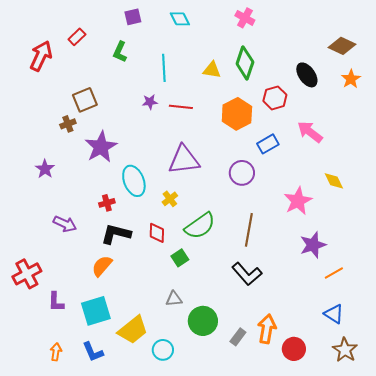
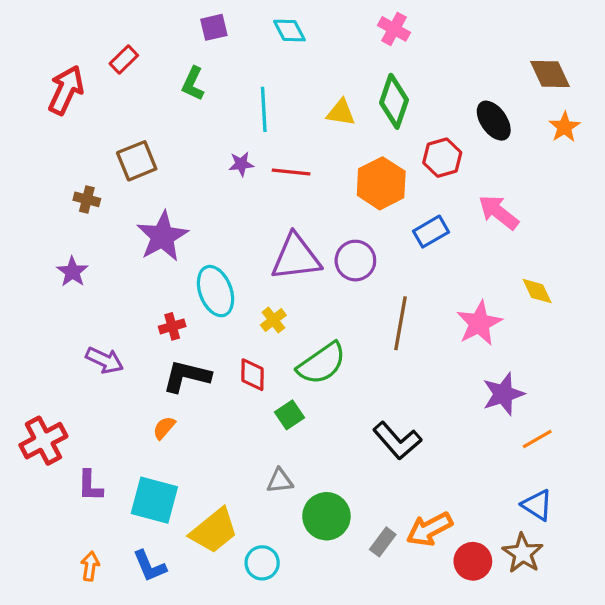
brown diamond: (342, 46) -> (550, 74), turned 40
brown cross: (68, 124) -> (87, 199), moved, turned 35
purple circle: (242, 173) -> (355, 261), moved
brown line: (249, 230) -> (400, 323), moved
orange semicircle: (102, 266) -> (164, 428), size x0.7
cyan square: (96, 311) -> (154, 500), turned 32
orange arrow: (267, 329) -> (429, 529), turned -128
brown star: (345, 350) -> (523, 553), moved

